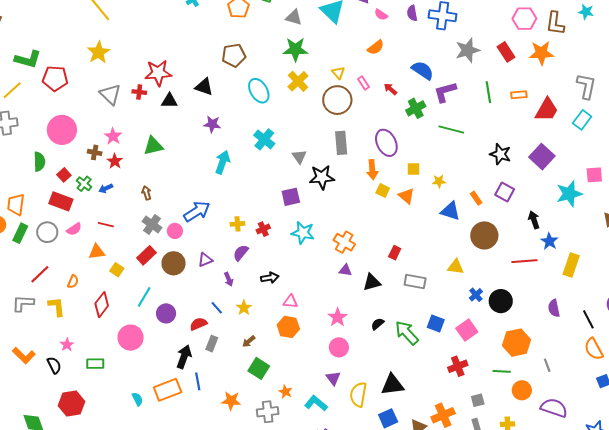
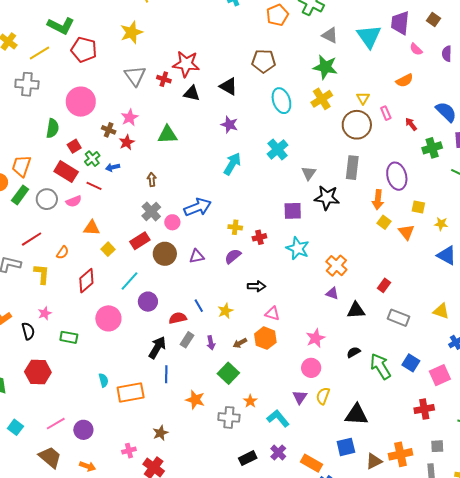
red line: (106, 225) -> (94, 186), moved
purple arrow: (229, 279) -> (211, 343), moved
brown arrow: (249, 341) -> (240, 343), moved
orange rectangle: (168, 390) -> (131, 392), moved
yellow semicircle: (358, 395) -> (323, 396), moved, size x0.7

